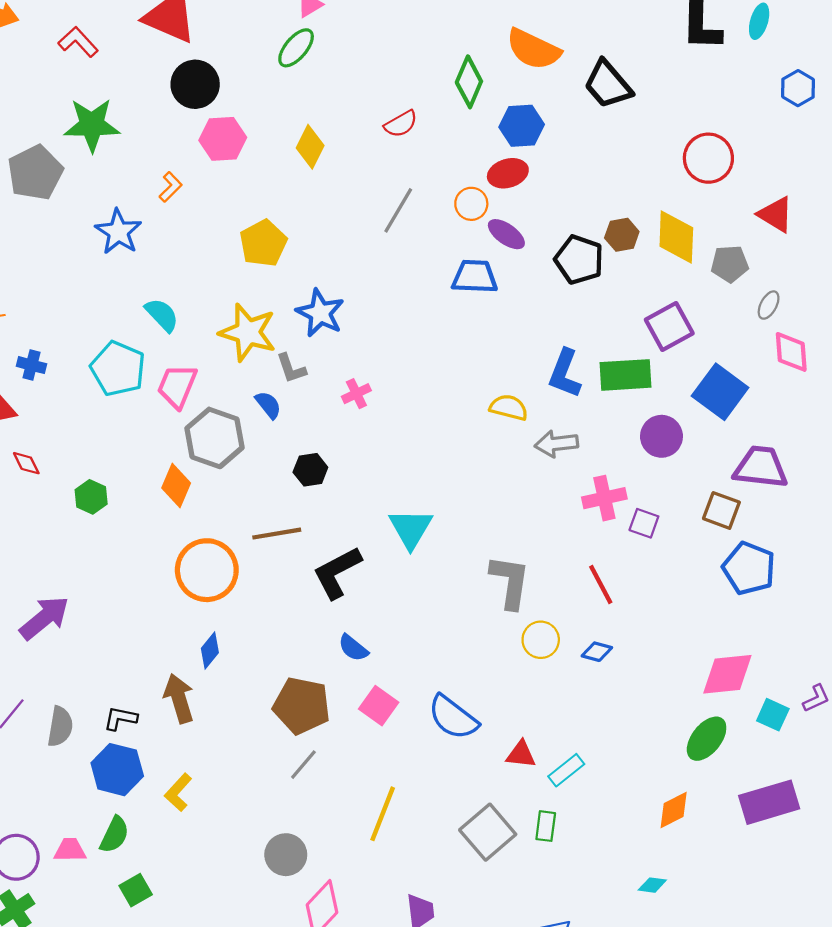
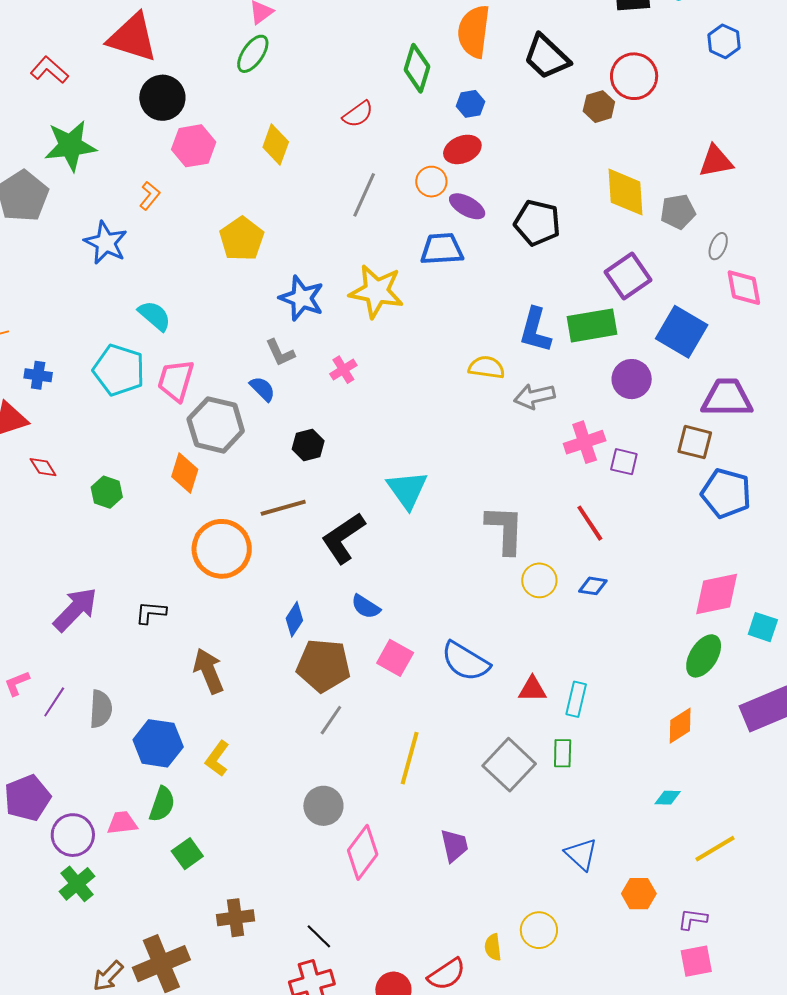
orange semicircle: (533, 49) -> (474, 31), turned 78
blue hexagon: (522, 126) -> (470, 104), size x0.7
red circle: (708, 158) -> (634, 76), moved
red triangle: (776, 214) -> (716, 161), turned -36
brown hexagon: (622, 235) -> (599, 107), moved
yellow star: (248, 332) -> (376, 291), moved
blue diamond: (210, 650) -> (294, 619), moved
black L-shape: (120, 718) -> (151, 613), moved
cyan rectangle: (566, 770) -> (576, 699), turned -32

